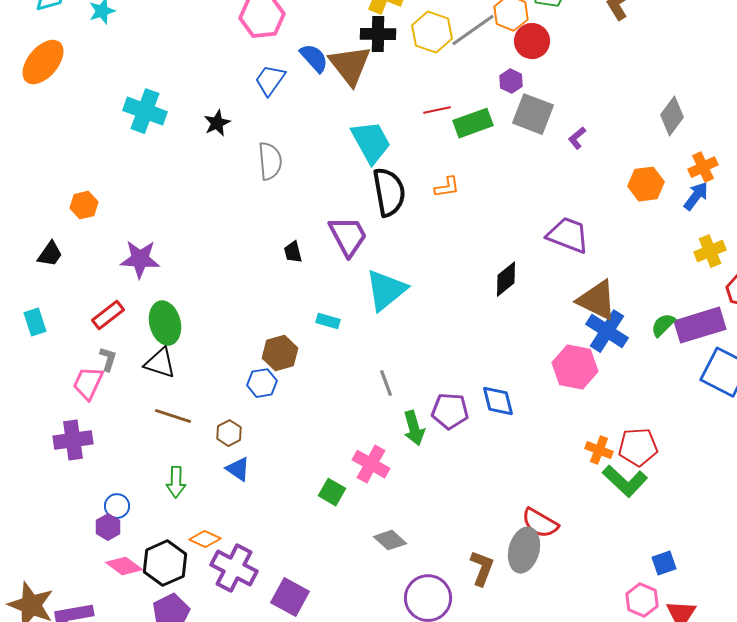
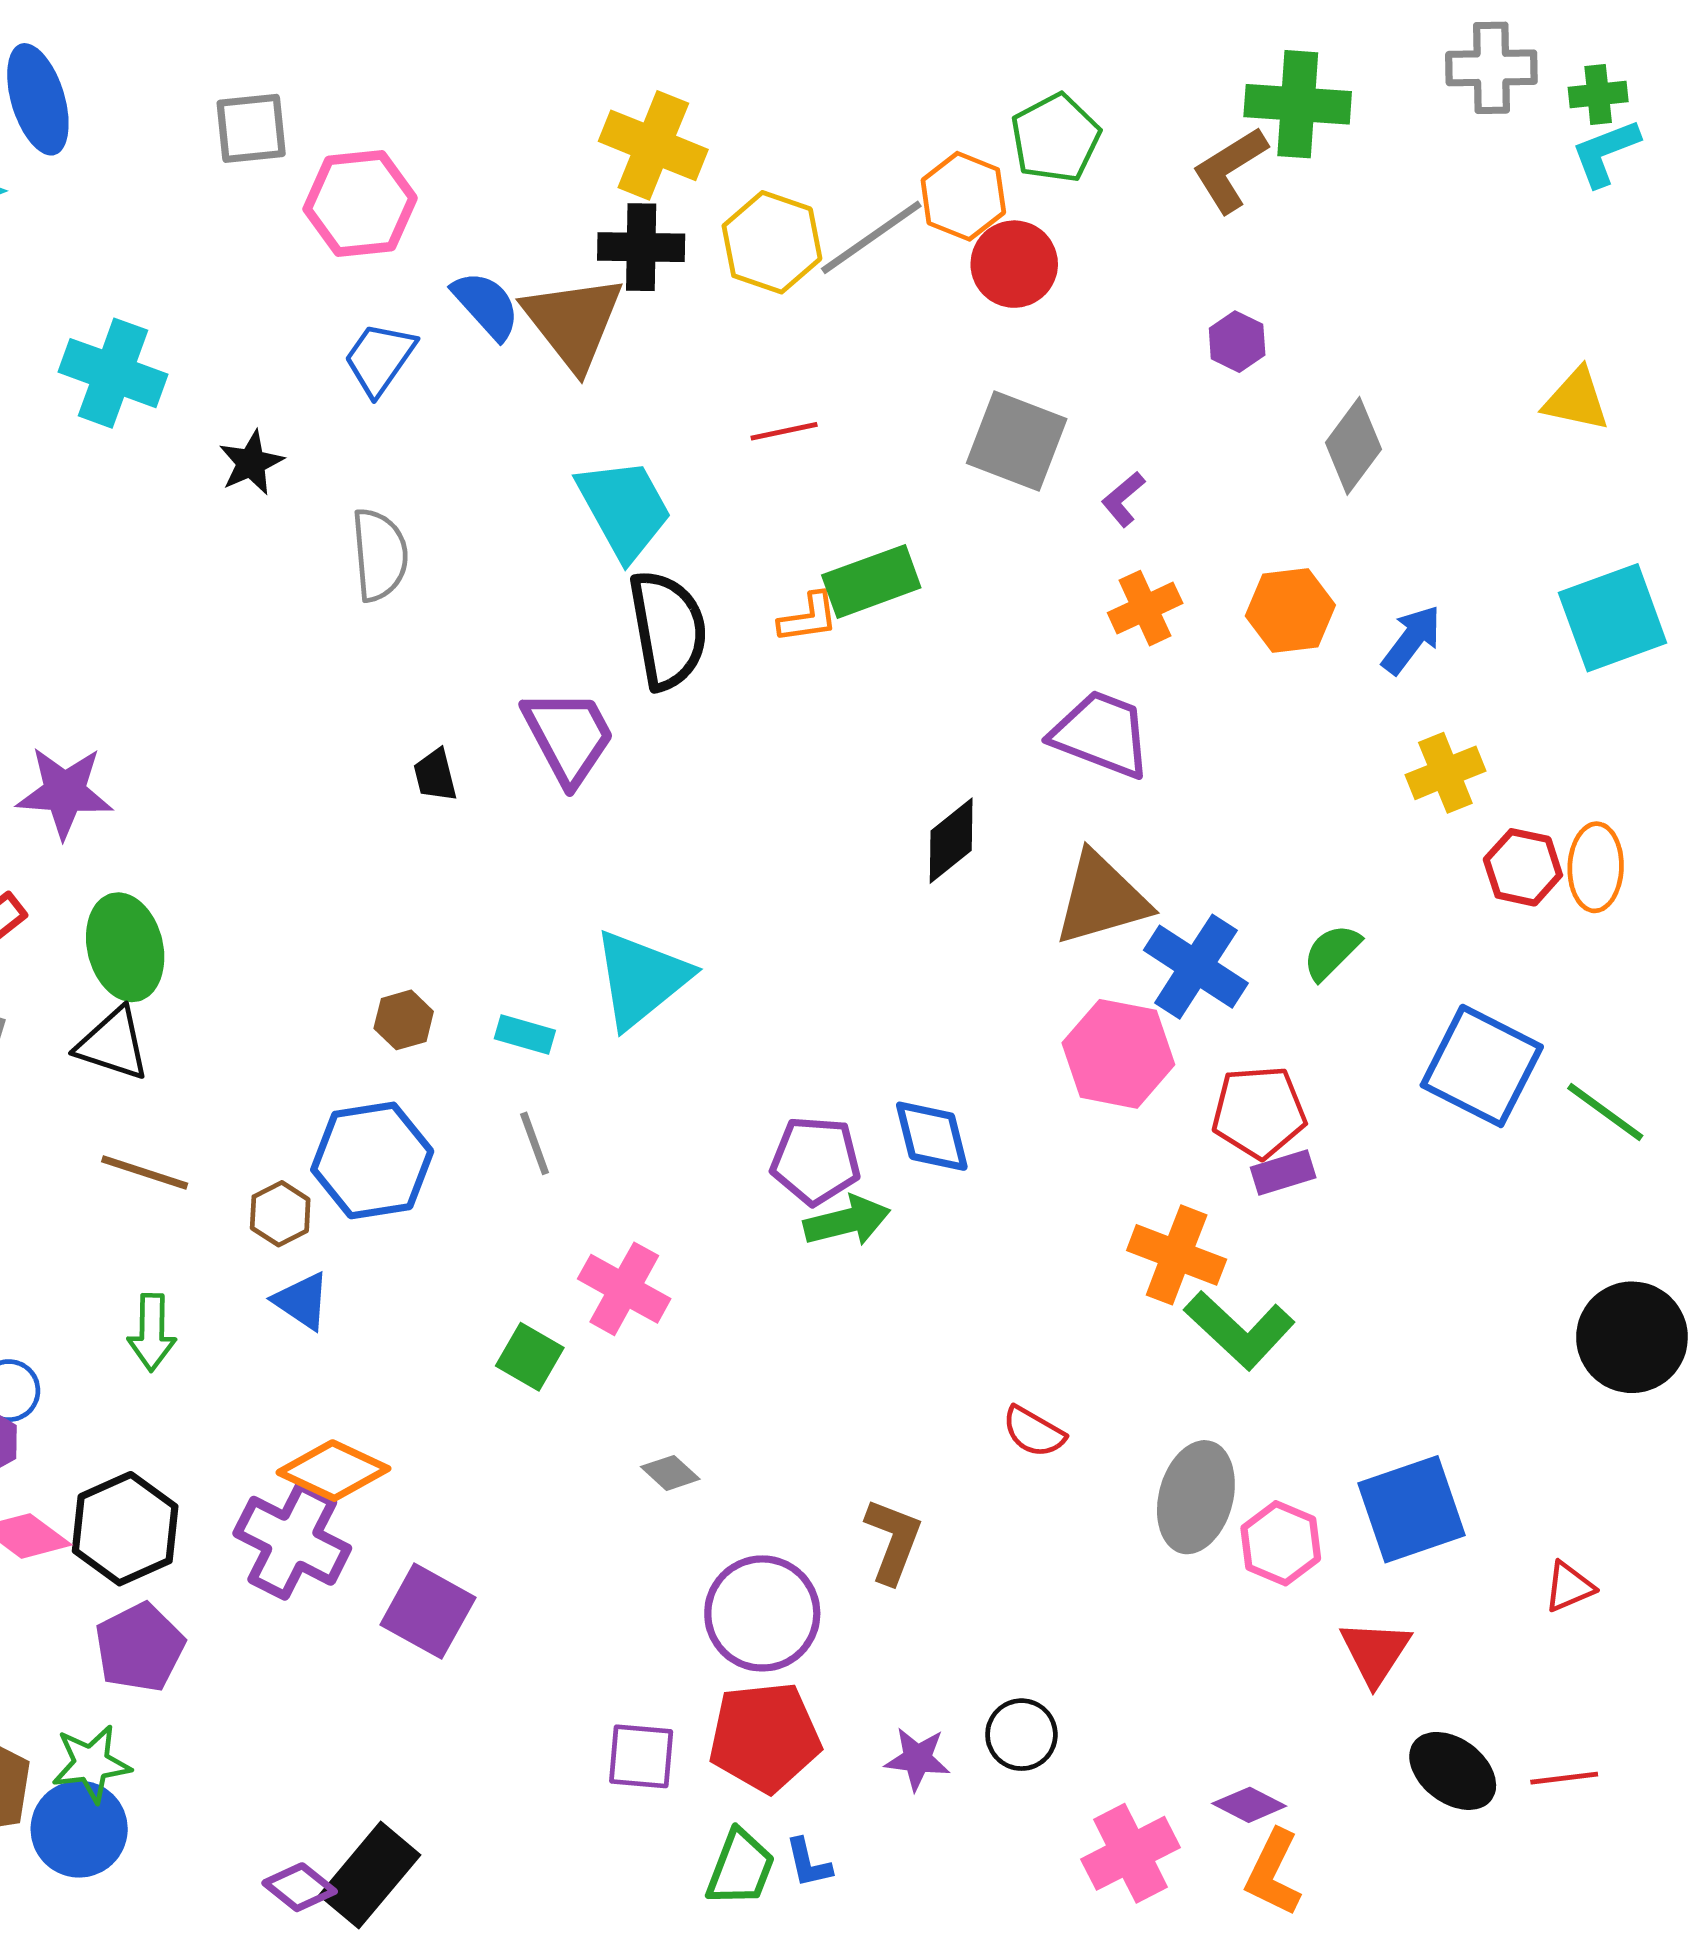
purple hexagon: (511, 81) -> (1237, 342), moved
cyan cross: (145, 111) -> (113, 373), moved
green rectangle: (473, 123) -> (871, 581), moved
orange cross: (703, 167) -> (1145, 608), moved
cyan triangle: (386, 290) -> (641, 979), moved
brown triangle: (597, 300) -> (1101, 899), moved, turned -42
cyan rectangle: (328, 321) -> (525, 1034), moved
purple rectangle: (700, 325) -> (1283, 1173), moved, size x0.5
brown hexagon: (280, 353) -> (404, 1020), size x0.7
blue hexagon: (262, 383) -> (372, 1160), moved, size x1.6
gray line: (386, 383) -> (535, 1143), moved
green arrow: (414, 428) -> (847, 1221), moved, turned -88
red pentagon: (638, 447) -> (1259, 1112), moved
orange cross: (599, 450) -> (1177, 1255), size x1.4
red semicircle: (540, 523) -> (1034, 1432), size x0.7
orange diamond: (205, 539) -> (333, 1471), moved, size x1.4
gray diamond: (390, 540) -> (670, 1473), size x0.7
gray ellipse: (524, 550) -> (1196, 1497), moved
blue square: (664, 563) -> (1412, 1509), moved, size x1.8
pink hexagon: (642, 600) -> (1281, 1543), moved

